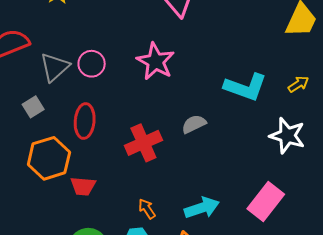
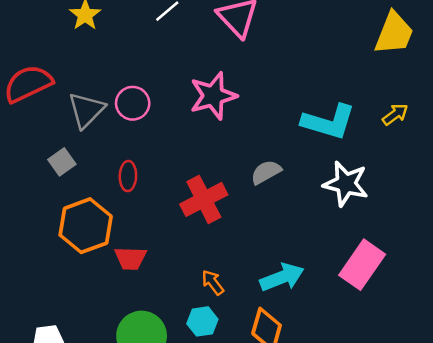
pink star: (155, 61) -> (213, 96), turned 30
red ellipse: (85, 121) -> (128, 176), size x0.7
white star: (287, 136) -> (346, 184), moved

